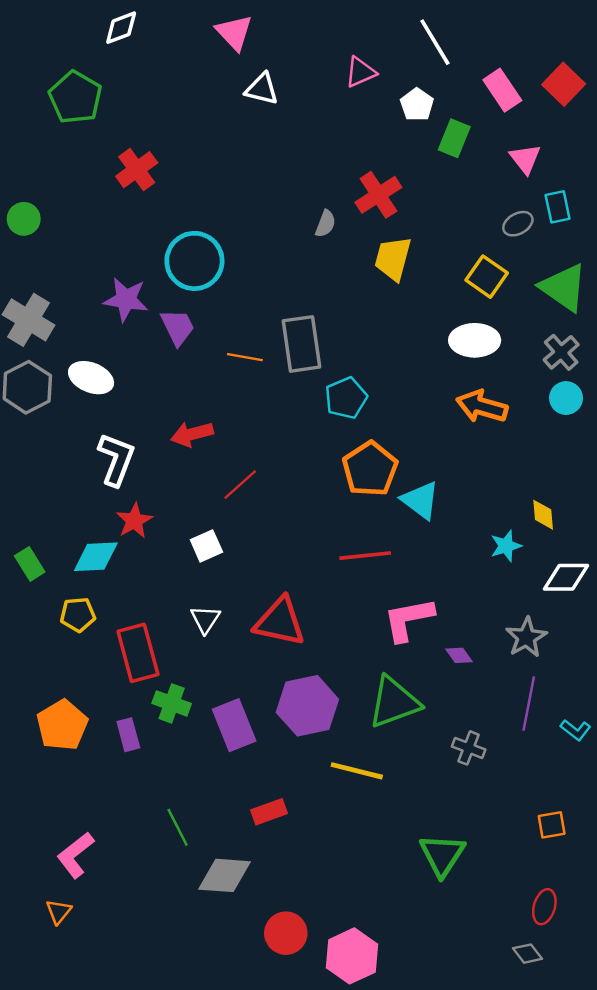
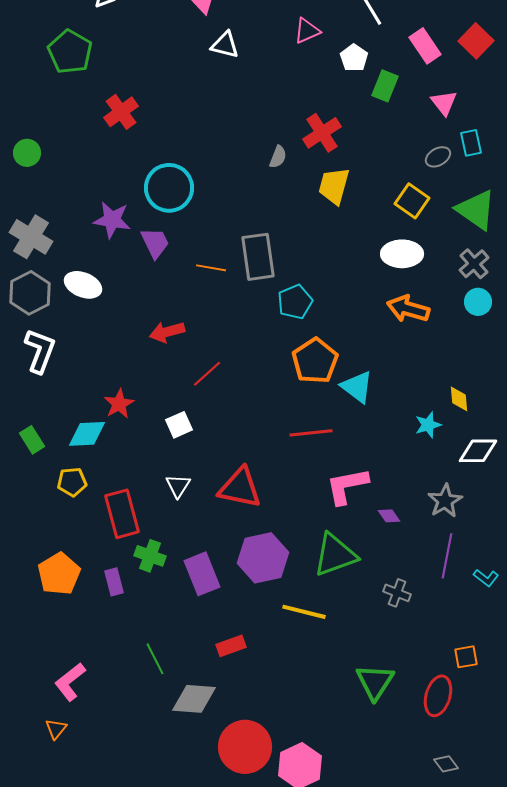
white L-shape: (116, 459) -> (40, 351), moved
red ellipse: (544, 907) -> (438, 696), moved, size x1.4
red circle: (286, 933) -> (245, 747), size x1.5

